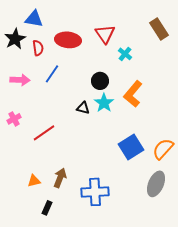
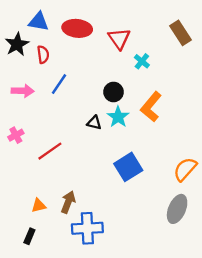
red ellipse: (68, 40) -> (77, 28), moved
blue square: (131, 147) -> (128, 167), moved
blue cross: (95, 192) -> (87, 228), moved
black rectangle: (47, 208) -> (29, 236), moved

